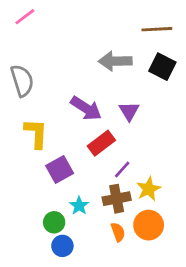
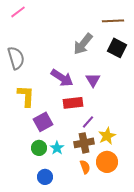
gray arrow: (115, 61) -> (83, 44), turned -50
red rectangle: (101, 143) -> (73, 103), turned 30
green circle: (54, 222) -> (39, 148), moved

